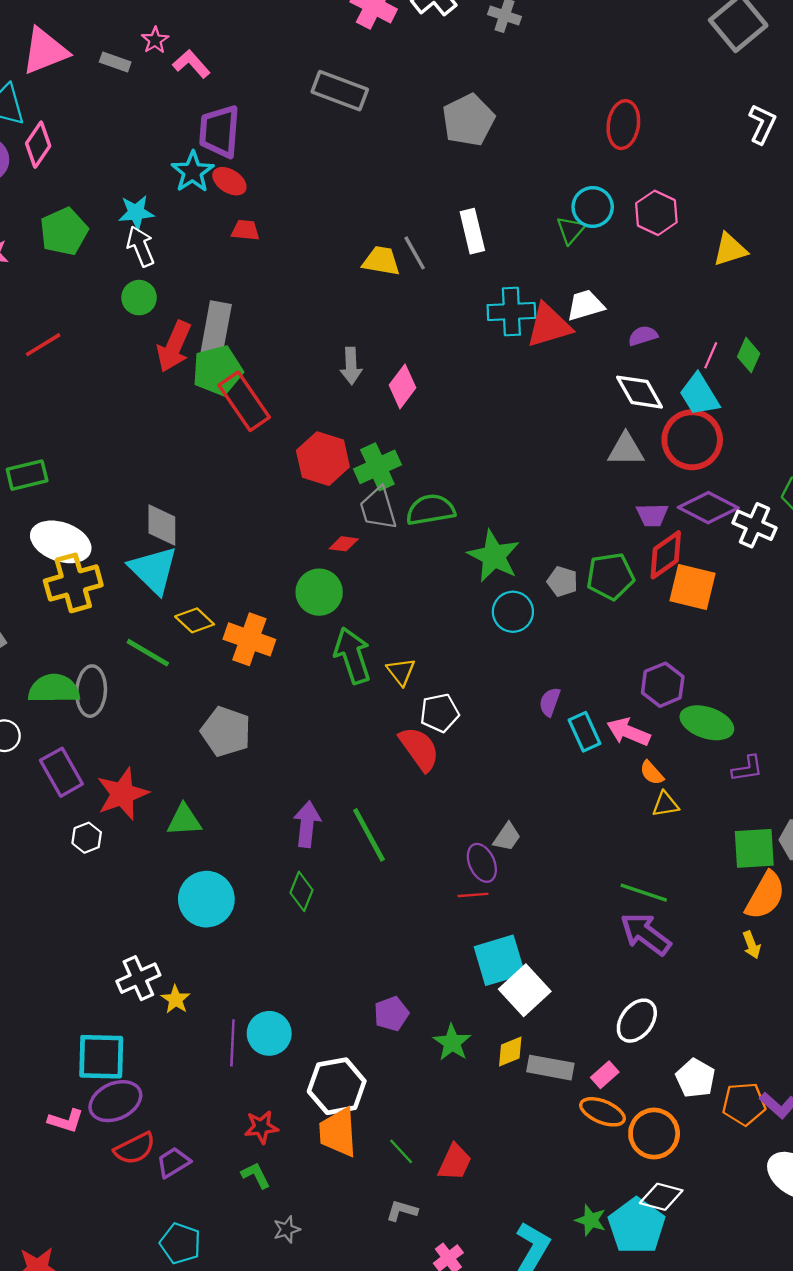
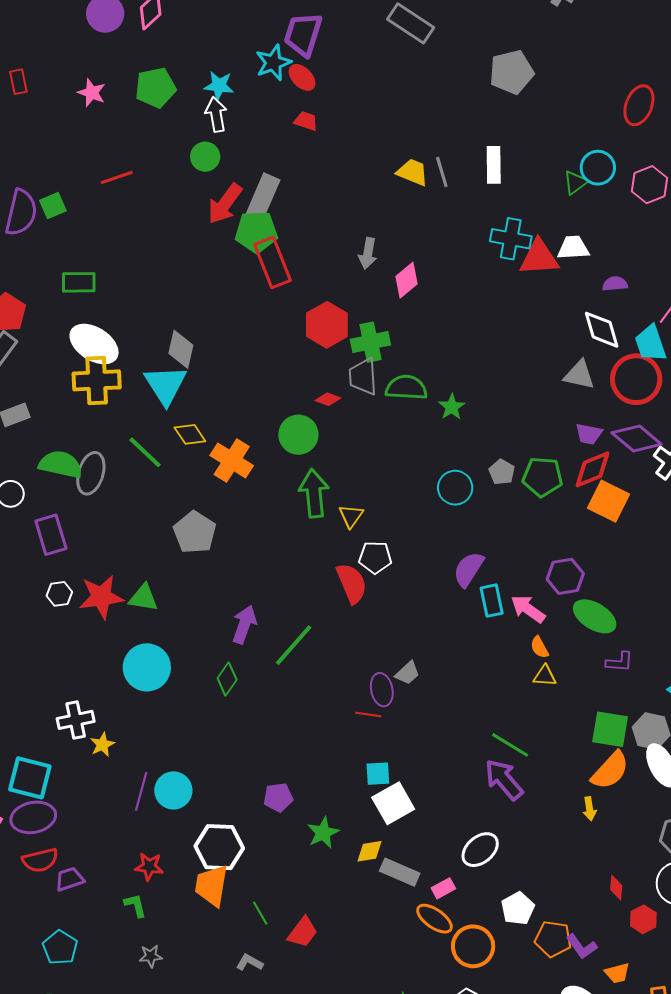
green star: (494, 556) -> (452, 407), moved, size x0.6
purple semicircle: (550, 702) -> (469, 569), size x1.5
red star: (122, 794) -> (101, 597), moved
green line: (369, 835) -> (294, 645), turned 57
cyan square: (499, 960) -> (378, 774), size x0.6

